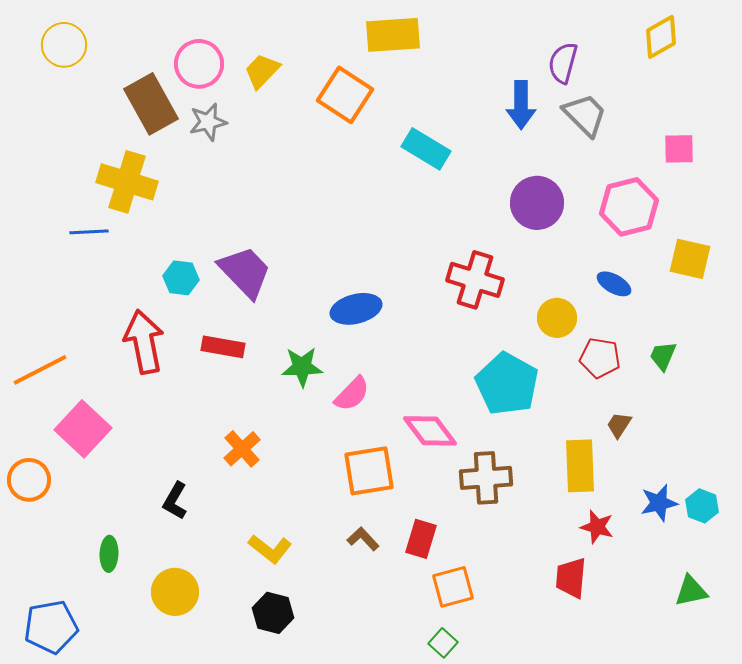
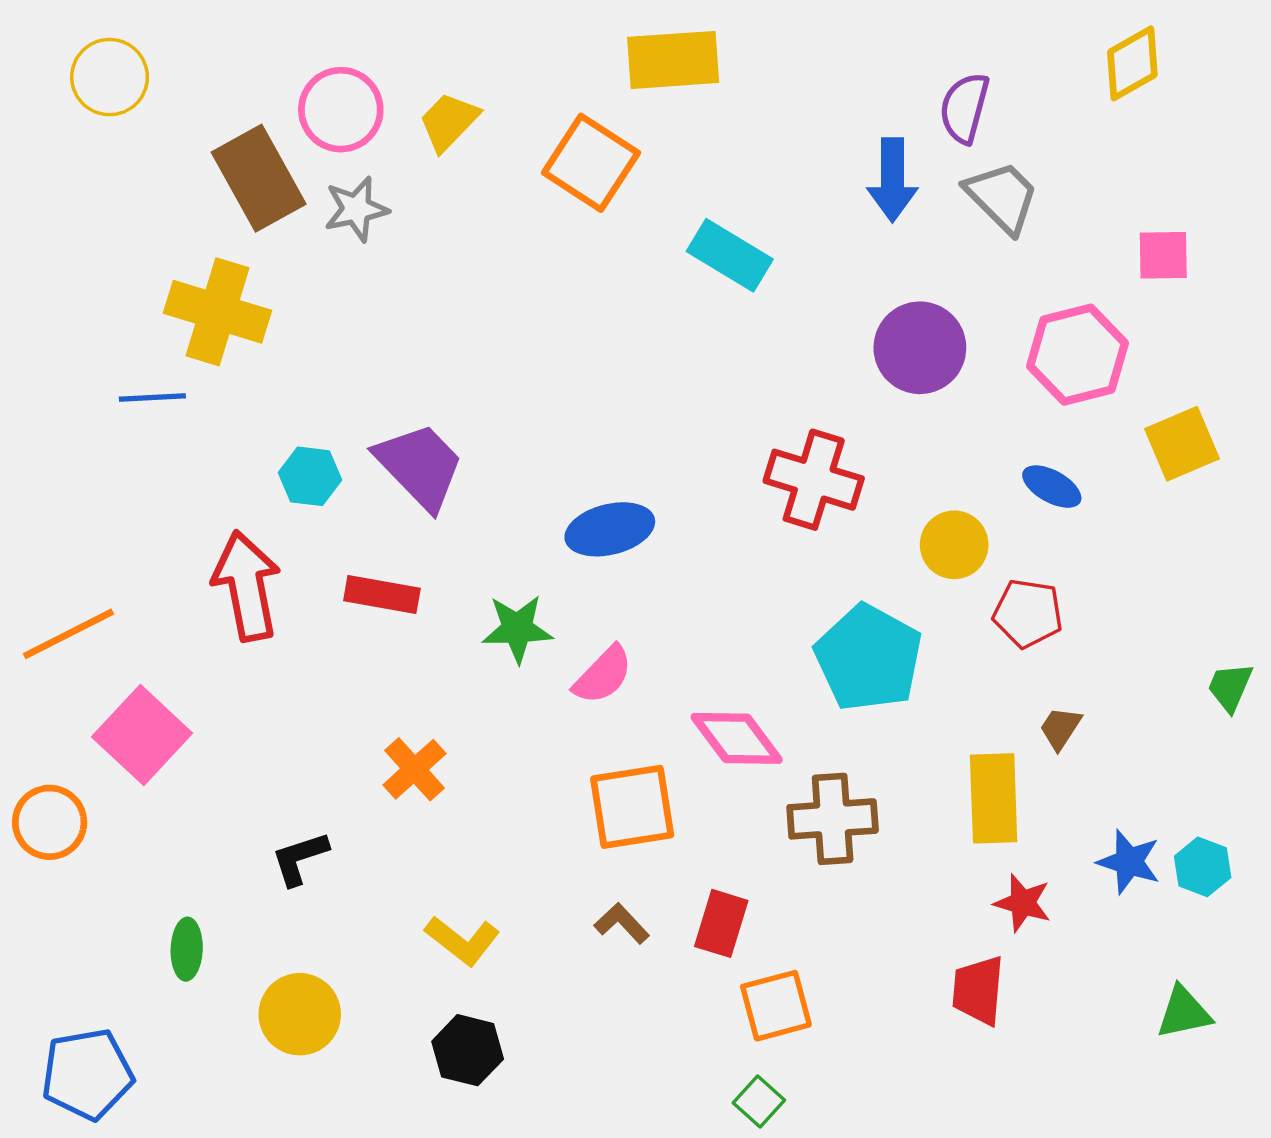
yellow square: (690, 259) -> (1182, 444), turned -36
green trapezoid: (663, 356) -> (1230, 687), moved
black L-shape: (175, 501) -> (300, 858), turned 42
blue star: (659, 503) -> (1129, 862), turned 30

